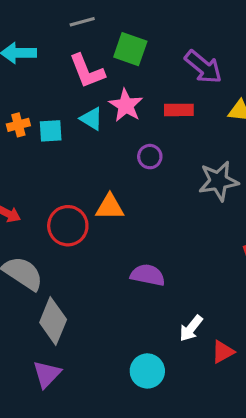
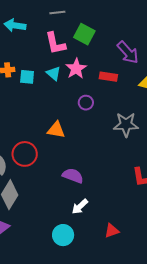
red circle: (68, 226) -> (25, 154), moved
white arrow: (191, 328) -> (80, 207), moved

